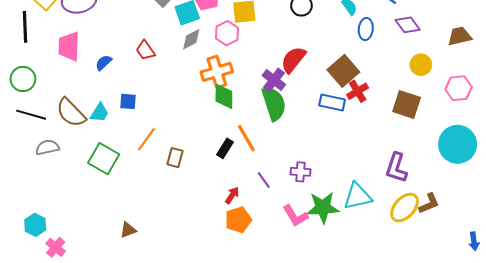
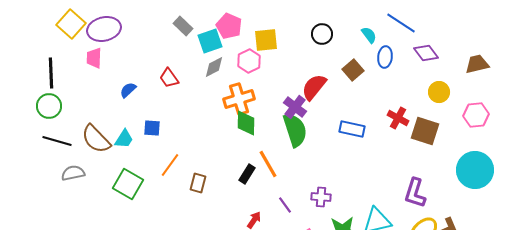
black line: (25, 27) -> (51, 73), moved
pink trapezoid: (69, 46) -> (94, 58), moved, size x0.7
brown square: (343, 71) -> (353, 70), moved, size x0.7
red cross: (358, 91) -> (398, 118), moved, turned -30

